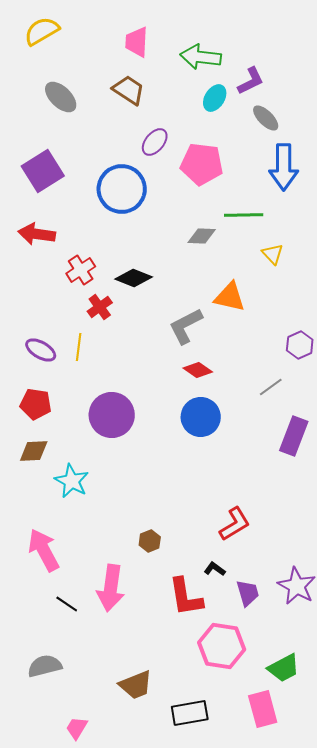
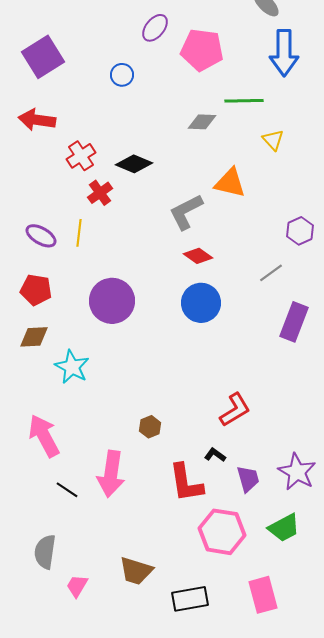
blue circle: (122, 189) -> (122, 75), size x0.5
gray semicircle: (45, 666) -> (45, 552), turned -68
green trapezoid: (284, 668) -> (284, 528), moved
brown trapezoid: (136, 685) -> (136, 571), turned 39
pink trapezoid: (77, 728) -> (77, 586), moved

